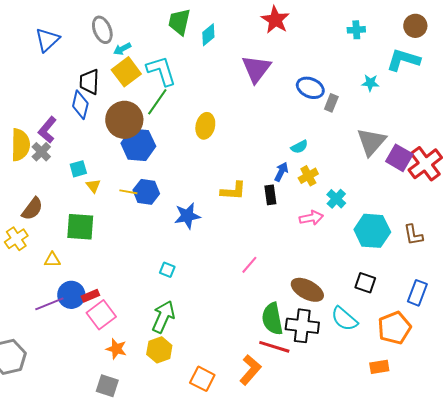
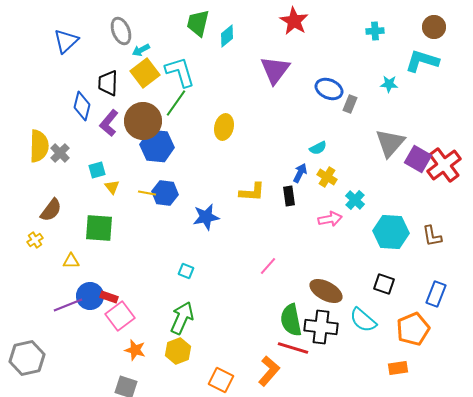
blue diamond: (80, 105) -> (82, 106), moved
purple L-shape: (47, 130) -> (109, 123), moved
yellow cross: (308, 176) -> (327, 177), turned -30
yellow cross: (16, 239) -> (35, 240), size x0.7
red rectangle: (90, 296) -> (109, 297), turned 42

